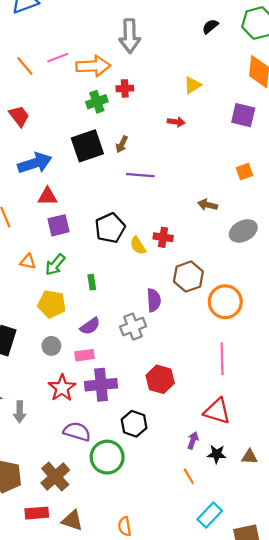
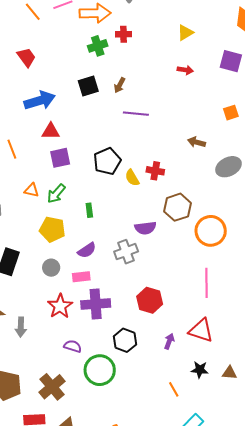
red arrow: (176, 122) -> (185, 70), moved
black square: (87, 146) -> (88, 86), size x0.7
purple semicircle: (154, 300) -> (145, 228), turned 85
purple semicircle: (77, 432) -> (73, 346), size x0.7
purple arrow: (193, 440) -> (169, 341), moved

